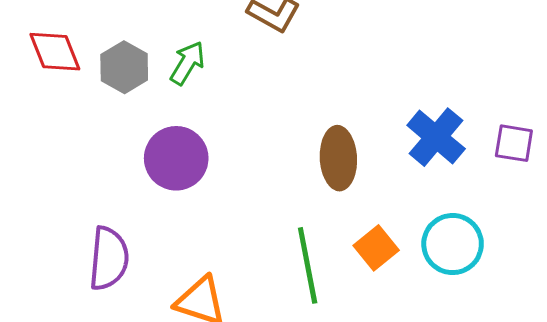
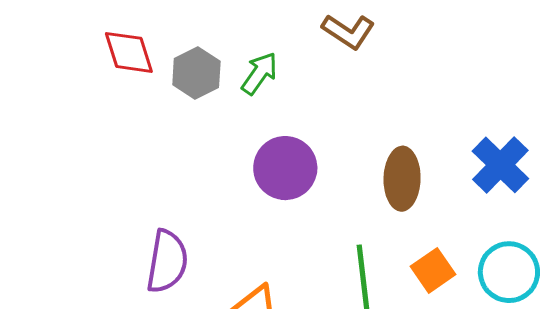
purple circle: (176, 158) -> (285, 168), moved

